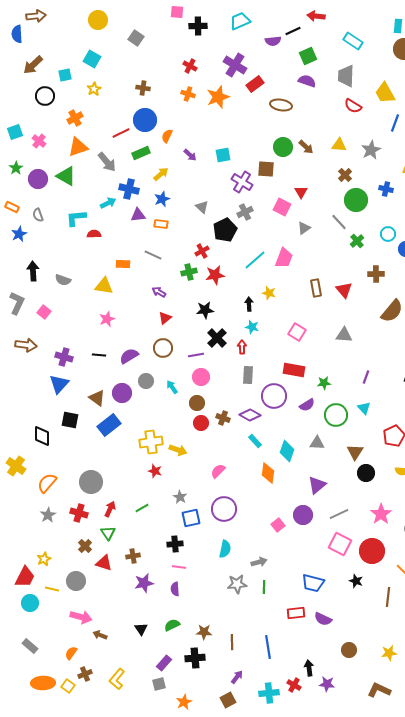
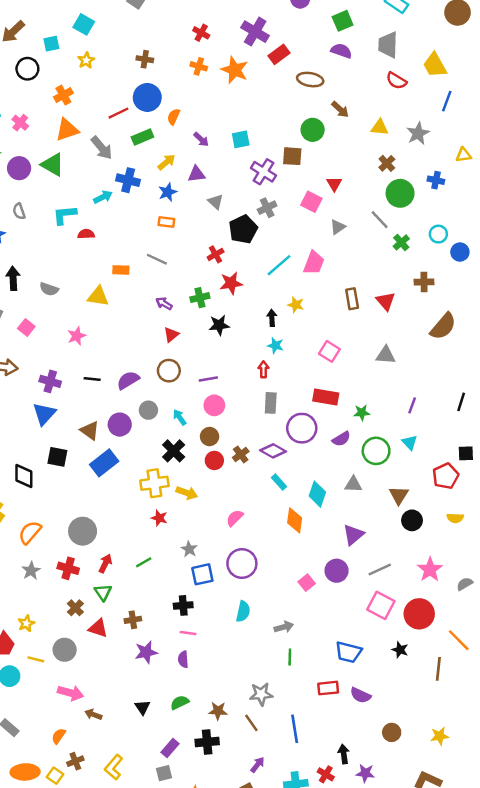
orange star: (218, 97) -> (235, 70), turned -30
brown arrow: (306, 147) -> (340, 109), moved
purple triangle: (138, 215) -> (196, 174), moved
green cross: (189, 272) -> (200, 298), moved
pink star: (107, 319) -> (77, 336), moved
black cross: (217, 338) -> (174, 451), moved
brown cross: (223, 418) -> (241, 454), turned 32
gray star: (237, 584) -> (261, 694), moved
brown line: (232, 642) -> (251, 723), turned -35

